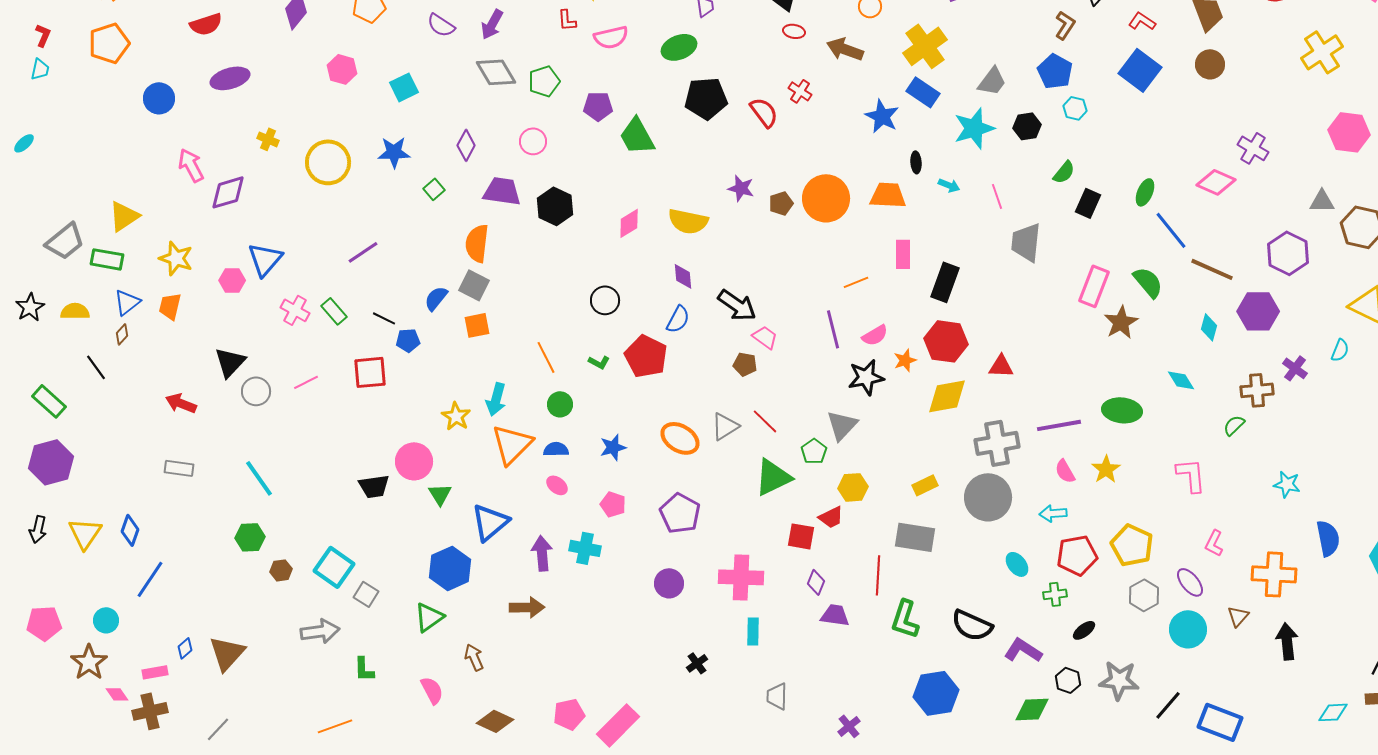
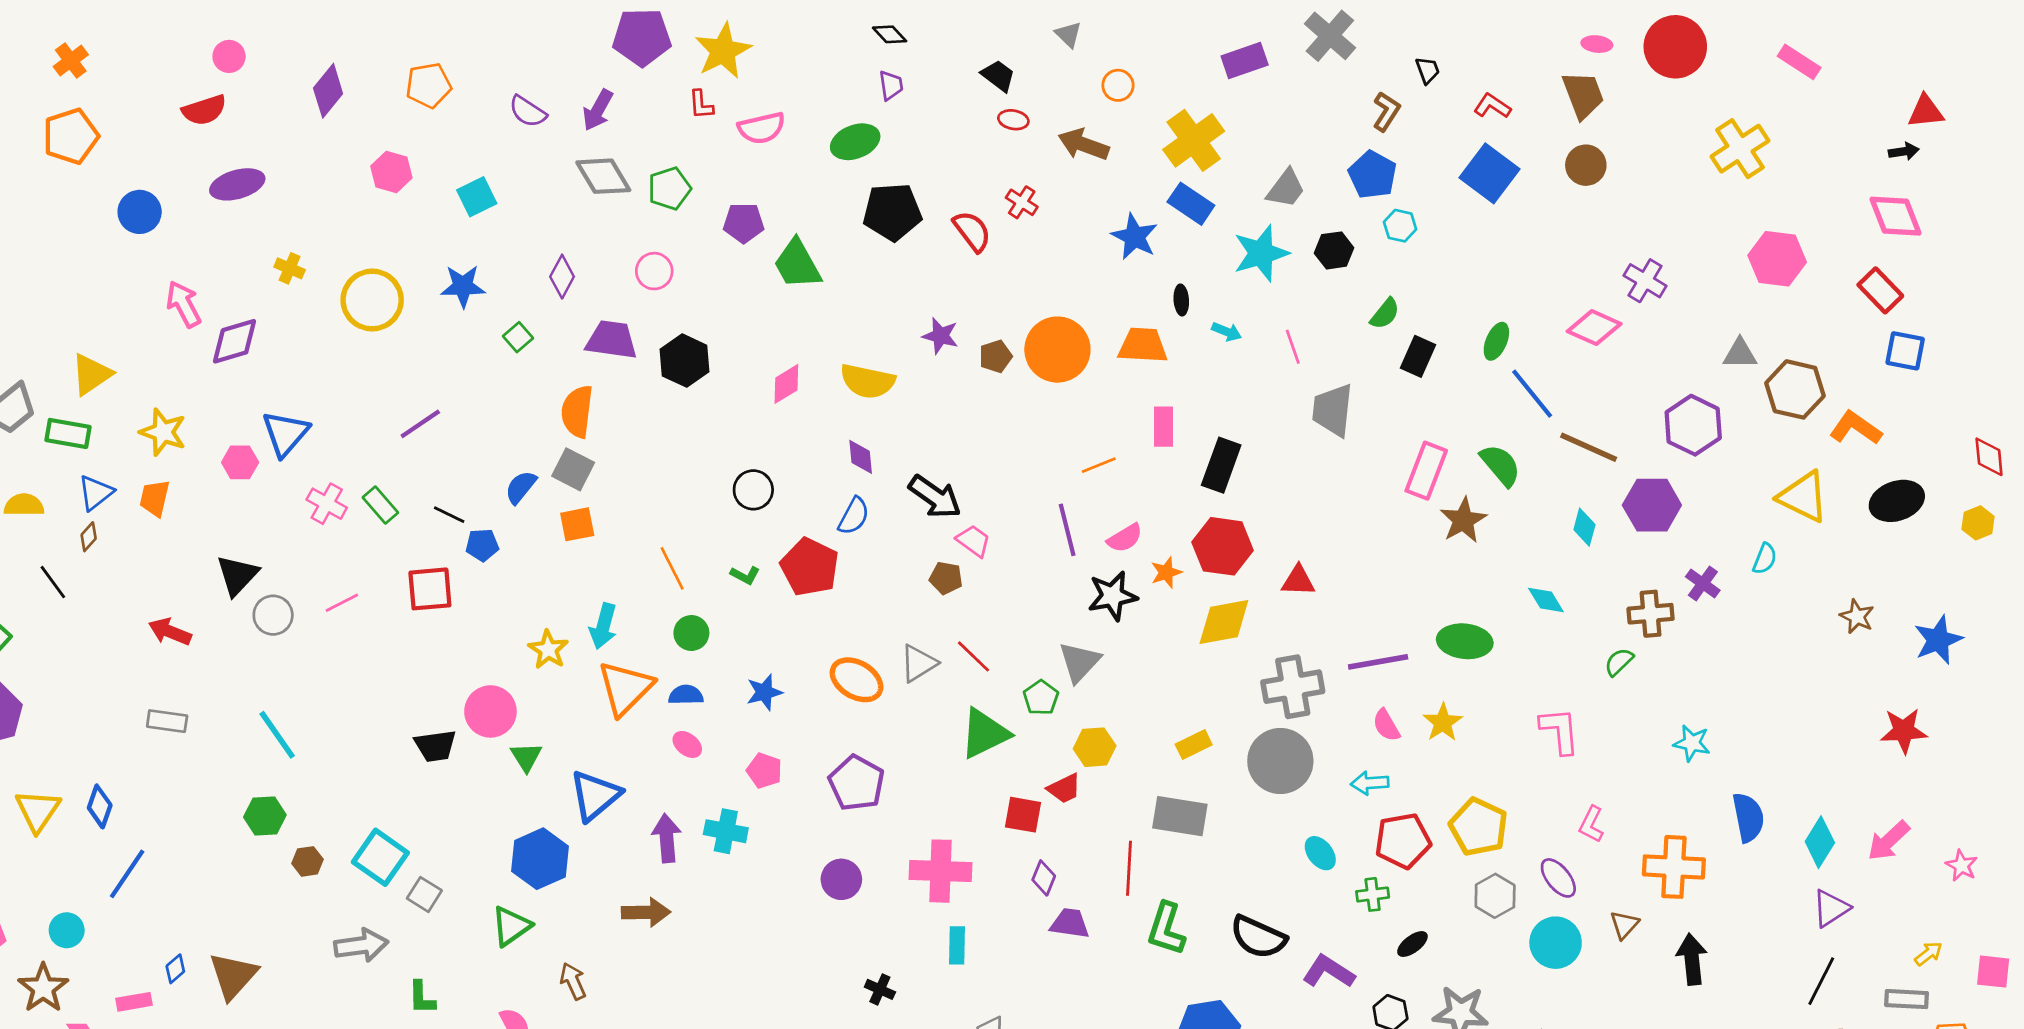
black cross: (697, 663) -> (880, 989), turned -30

